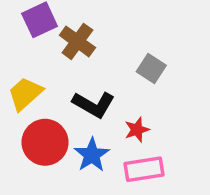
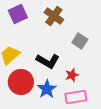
brown cross: (77, 41) -> (54, 16), moved

